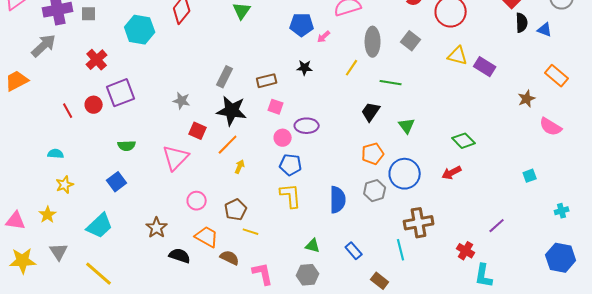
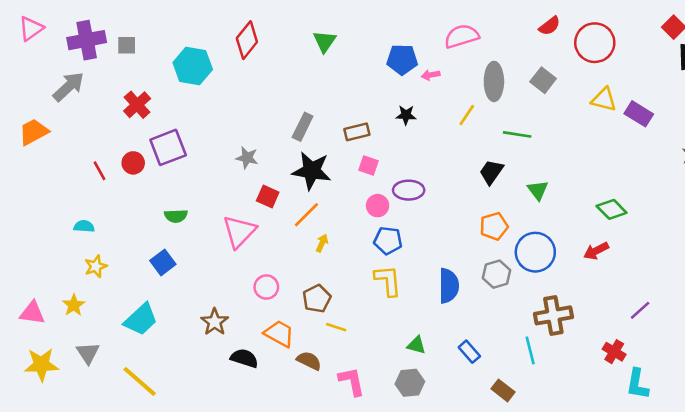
pink arrow: (324, 37) -> (431, 75), turned 32
purple line: (497, 226) -> (640, 310), moved

